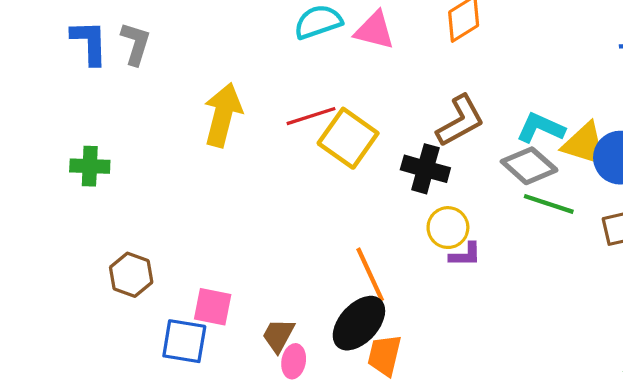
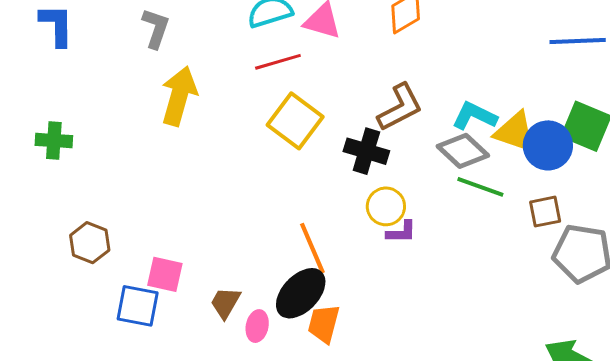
gray L-shape: (136, 44) -> (156, 28), moved
red line: (311, 116) -> (278, 62), moved
pink ellipse: (294, 361) -> (257, 326), moved

